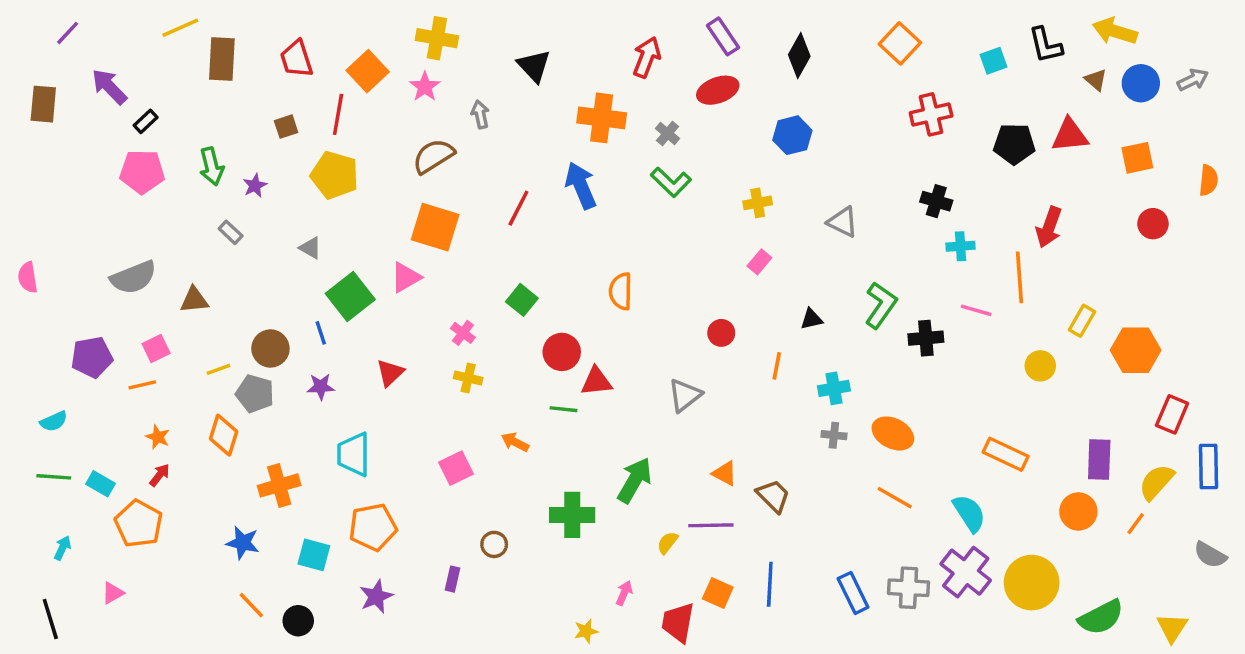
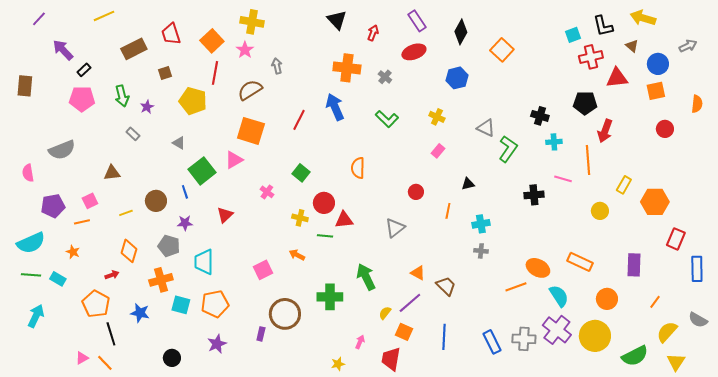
orange square: (900, 43) -> (502, 50), moved
red arrow: (647, 57) -> (373, 33), size x0.7
brown rectangle: (222, 59) -> (134, 49), moved, turned 60
black triangle: (534, 66) -> (337, 20), moved
blue circle: (1141, 83) -> (658, 64), moved
brown rectangle: (43, 104) -> (25, 86), moved
red line: (338, 114) -> (215, 73), moved
red cross: (931, 114) -> (591, 57), moved
black pentagon: (1014, 144) -> (585, 103), moved
green L-shape: (671, 182) -> (387, 119), moved
yellow cross: (758, 203) -> (437, 117), turned 35
pink semicircle: (28, 277) -> (28, 173), moved
gray semicircle: (133, 277) -> (62, 150), moved
green L-shape: (881, 305) -> (508, 149), moved
yellow cross: (468, 378) -> (300, 218), moved
gray pentagon: (255, 394) -> (169, 246), moved
cyan semicircle: (54, 421) -> (31, 243), size x1.8
orange ellipse: (893, 433) -> (538, 268), moved
orange star: (158, 437) -> (73, 252), moved
red arrow: (160, 475) -> (112, 275), moved, turned 32
green arrow: (635, 480) -> (366, 277), turned -56
yellow semicircle: (1156, 482) -> (667, 332), moved
orange line: (895, 498) -> (516, 287), turned -50
orange circle: (1078, 511) -> (607, 299), moved
orange pentagon: (139, 524) -> (96, 304), moved
purple line: (711, 525) -> (410, 303), turned -40
brown circle: (494, 544) -> (285, 314), size x2.0
cyan arrow: (62, 548) -> (36, 316), size x1.6
cyan square: (314, 555) -> (181, 305), moved
pink triangle: (113, 593) -> (82, 358), moved
orange square: (718, 593) -> (404, 332), moved
orange line: (251, 605) -> (105, 363), moved
black line: (50, 619) -> (111, 334), moved

